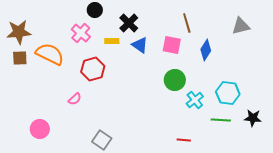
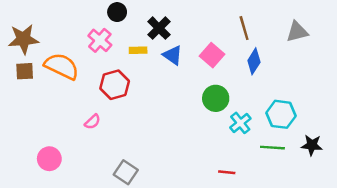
brown line: (187, 23) -> (244, 28), moved
pink square: (172, 45) -> (212, 55), turned 30

